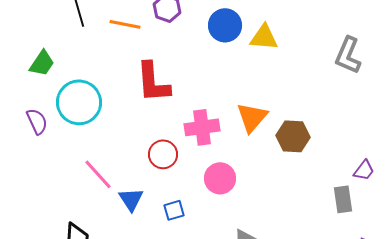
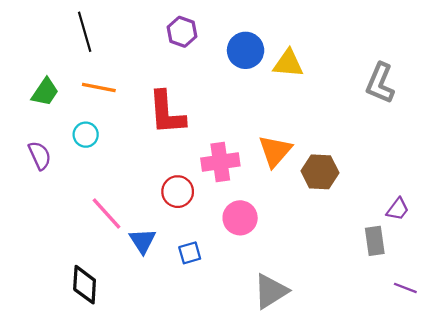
orange line: (125, 24) -> (99, 88), moved
cyan circle: (79, 102) -> (86, 135), size x0.5

